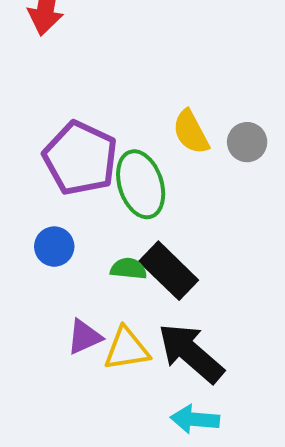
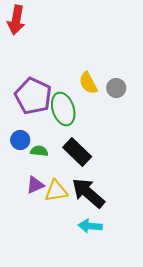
green semicircle: (129, 269) -> (39, 151), moved

